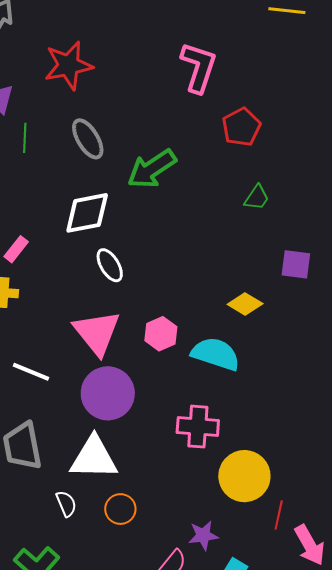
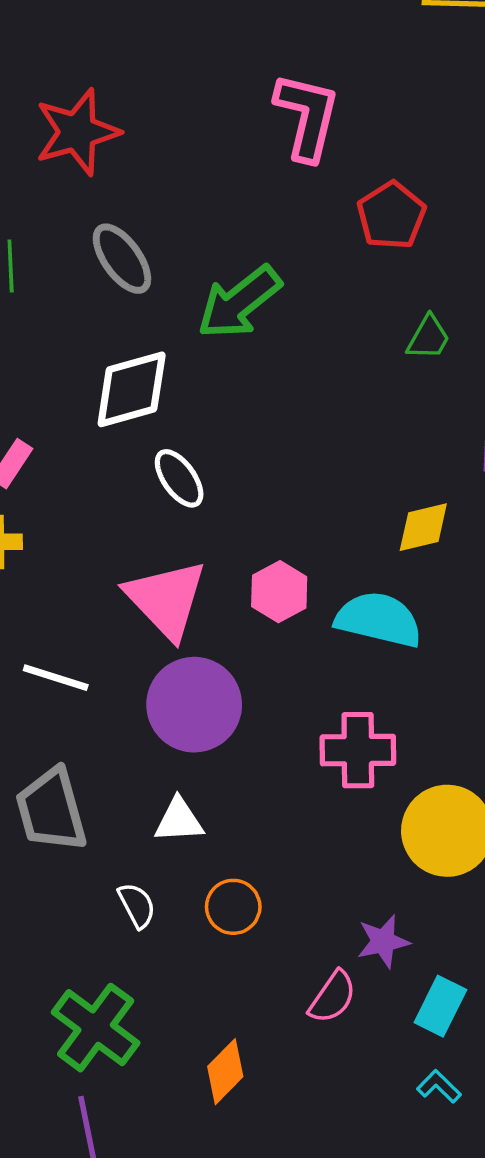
yellow diamond: (245, 304) -> (423, 527), turned -40
white triangle: (94, 458) -> (179, 820), size x0.6

